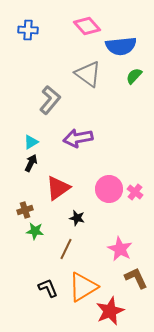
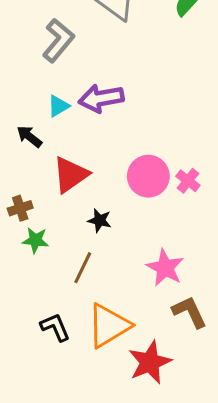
cyan triangle: (31, 142) -> (58, 106), moved
black arrow: (31, 163) -> (29, 137), turned -78

